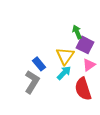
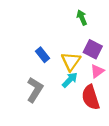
green arrow: (77, 32) -> (82, 18), moved
blue rectangle: (39, 64) -> (42, 55), moved

